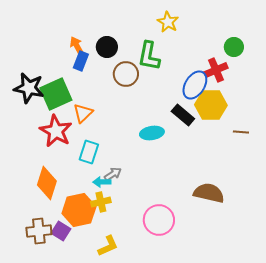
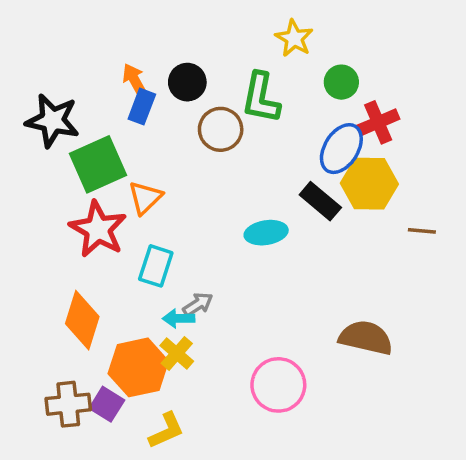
green circle: (234, 47) -> (341, 82), moved
black star: (29, 88) -> (53, 121), moved
yellow cross: (101, 202) -> (177, 353), turned -36
yellow L-shape: (108, 246) -> (166, 430), moved

